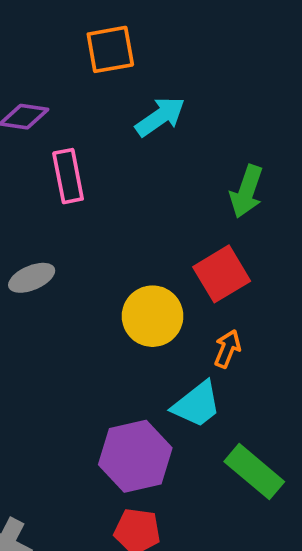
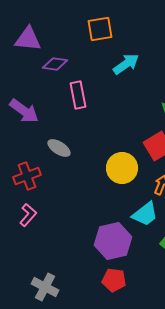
gray ellipse: (32, 278) -> (59, 148), turned 55

